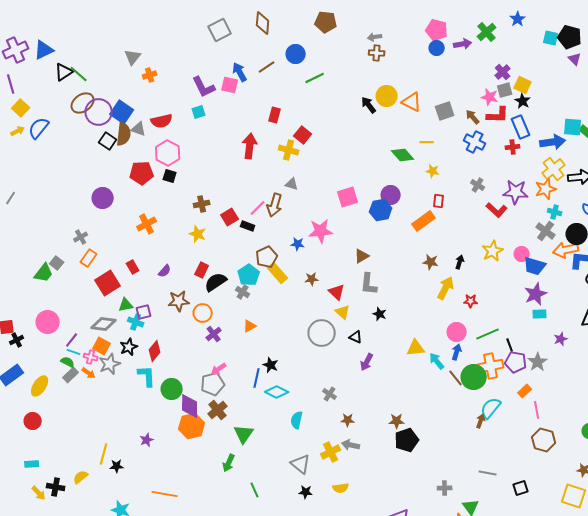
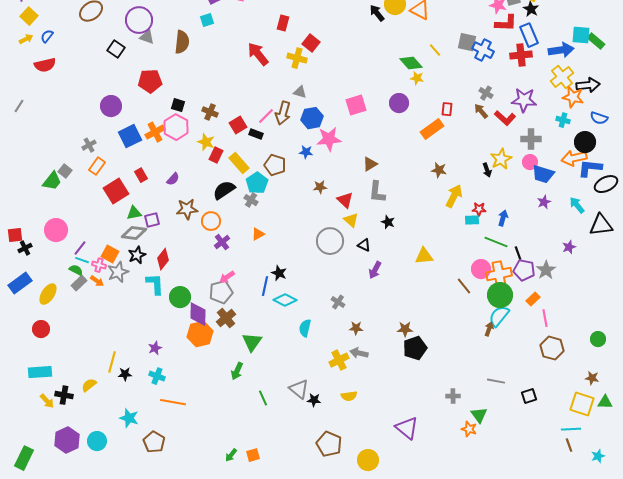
gray square: (445, 111) -> (467, 42), moved, turned 30
purple circle: (99, 112) -> (139, 20), moved
blue square: (122, 112) -> (130, 136), moved, turned 30
brown arrow: (473, 117) -> (481, 111), moved
red semicircle: (162, 121) -> (45, 65), moved
blue semicircle: (39, 128) -> (47, 36), size x0.6
brown semicircle: (124, 134) -> (182, 42), moved
yellow line: (427, 142) -> (435, 50), turned 48
red arrow: (250, 146) -> (258, 54), turned -45
red cross: (513, 147) -> (521, 55), size x1.5
pink hexagon: (168, 153) -> (176, 127), moved
yellow star: (433, 171) -> (417, 78), moved
black square: (170, 176) -> (178, 105), moved
orange star: (546, 189) -> (573, 97), moved, turned 30
brown cross: (202, 204) -> (210, 112), turned 35
blue hexagon: (381, 210) -> (312, 118), moved
gray cross: (546, 231) -> (531, 139), moved, turned -36
brown pentagon: (267, 257) -> (275, 165), turned -30
black arrow: (460, 262) -> (487, 170), moved, turned 144
red rectangle: (202, 270) -> (216, 155), moved
yellow rectangle: (278, 273) -> (239, 163), moved
purple star: (536, 294) -> (544, 202), size x0.6
cyan rectangle: (540, 314) -> (472, 220), moved
cyan cross: (136, 322) -> (157, 376), moved
gray diamond: (104, 324) -> (134, 233), moved
pink circle: (457, 332) -> (481, 269), moved
green line: (488, 334) -> (496, 242), turned 45
blue arrow: (457, 352) -> (503, 218), moved
cyan arrow: (437, 361) -> (577, 205), moved
green circle: (474, 377) -> (500, 295), moved
cyan rectangle: (32, 464) -> (40, 372), size x1.6
gray triangle: (301, 464) -> (299, 389), moved

